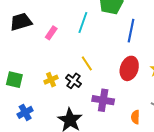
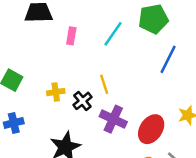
pink rectangle: (51, 33) -> (71, 36), turned -40
red ellipse: (129, 68) -> (151, 129), moved
purple cross: (103, 100) -> (113, 119), moved

